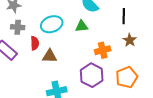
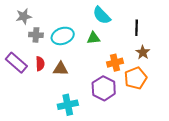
gray cross: (18, 27) -> (36, 35), moved
red semicircle: (35, 43) -> (40, 64), moved
orange pentagon: (127, 77) -> (136, 78), moved

